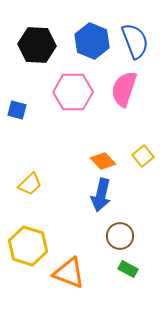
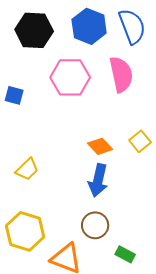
pink semicircle: (124, 89) -> (121, 74), turned 150
brown circle: (120, 236) -> (95, 225), moved

